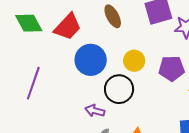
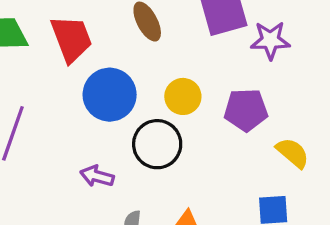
red trapezoid: (68, 27) -> (71, 39), turned -64
purple arrow: (95, 111) -> (97, 176), moved

